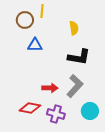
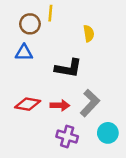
blue triangle: (35, 45) -> (24, 53), moved
black L-shape: (79, 57) -> (68, 68), moved
red diamond: (30, 108) -> (28, 104), moved

